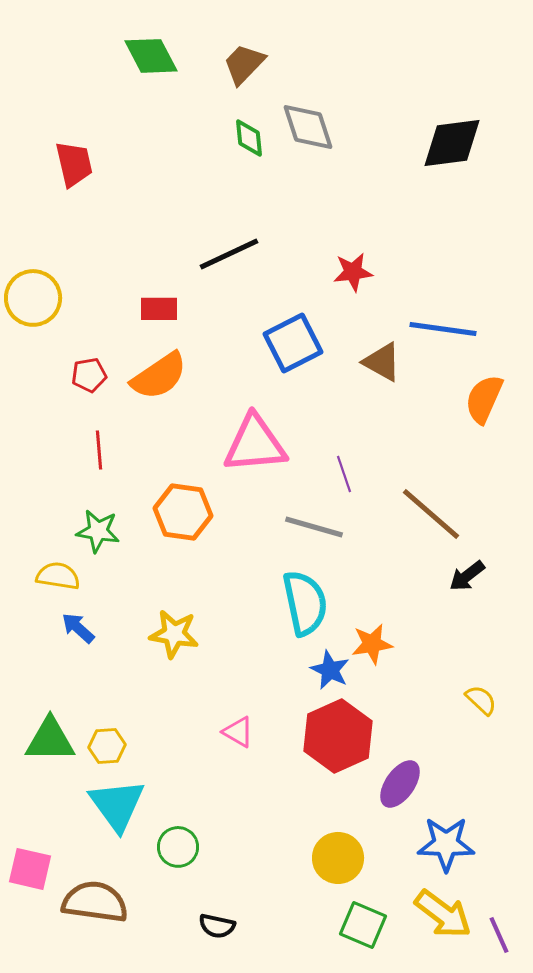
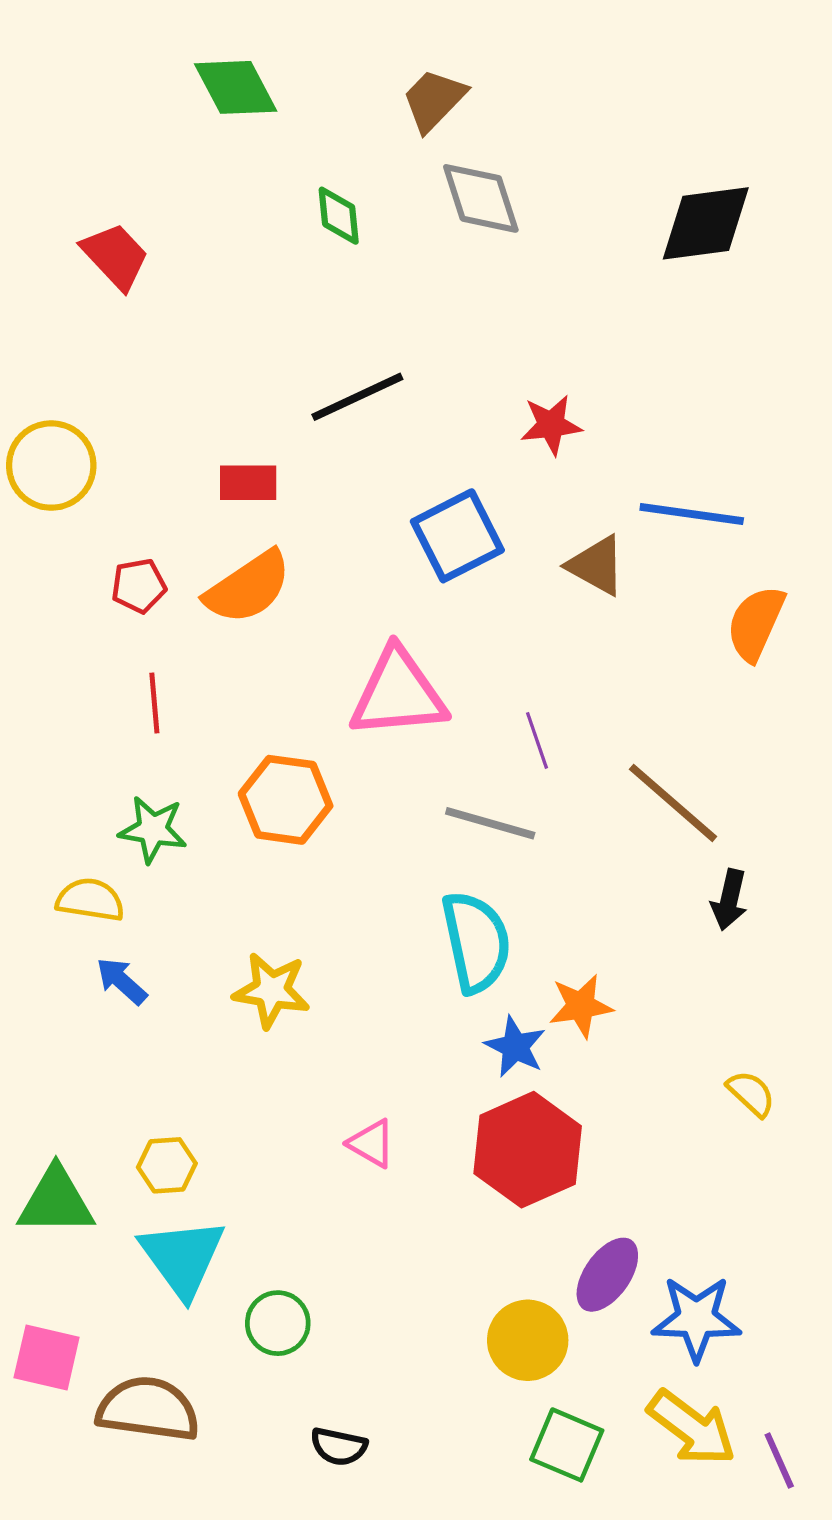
brown trapezoid: (244, 64) -> (434, 100), moved
green diamond: (249, 138) -> (339, 216), moved
red trapezoid: (74, 164) -> (115, 256), turned -30
black arrow: (467, 576) -> (729, 900), turned -39
green triangle: (50, 740) -> (56, 1201), moved
purple ellipse: (400, 784) -> (607, 1275), moved

